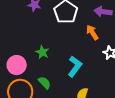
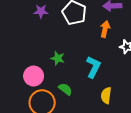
orange arrow: (92, 32) -> (105, 29), turned 56

